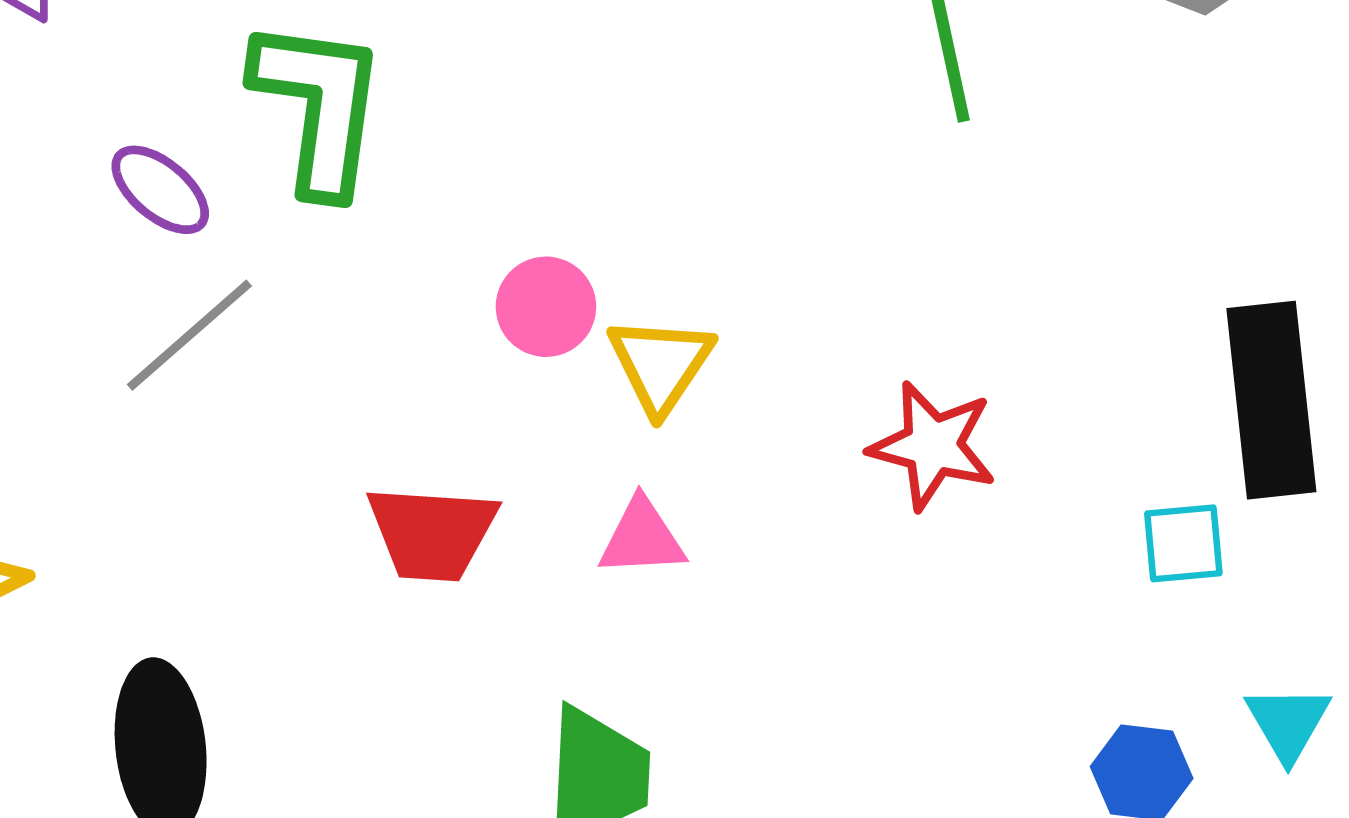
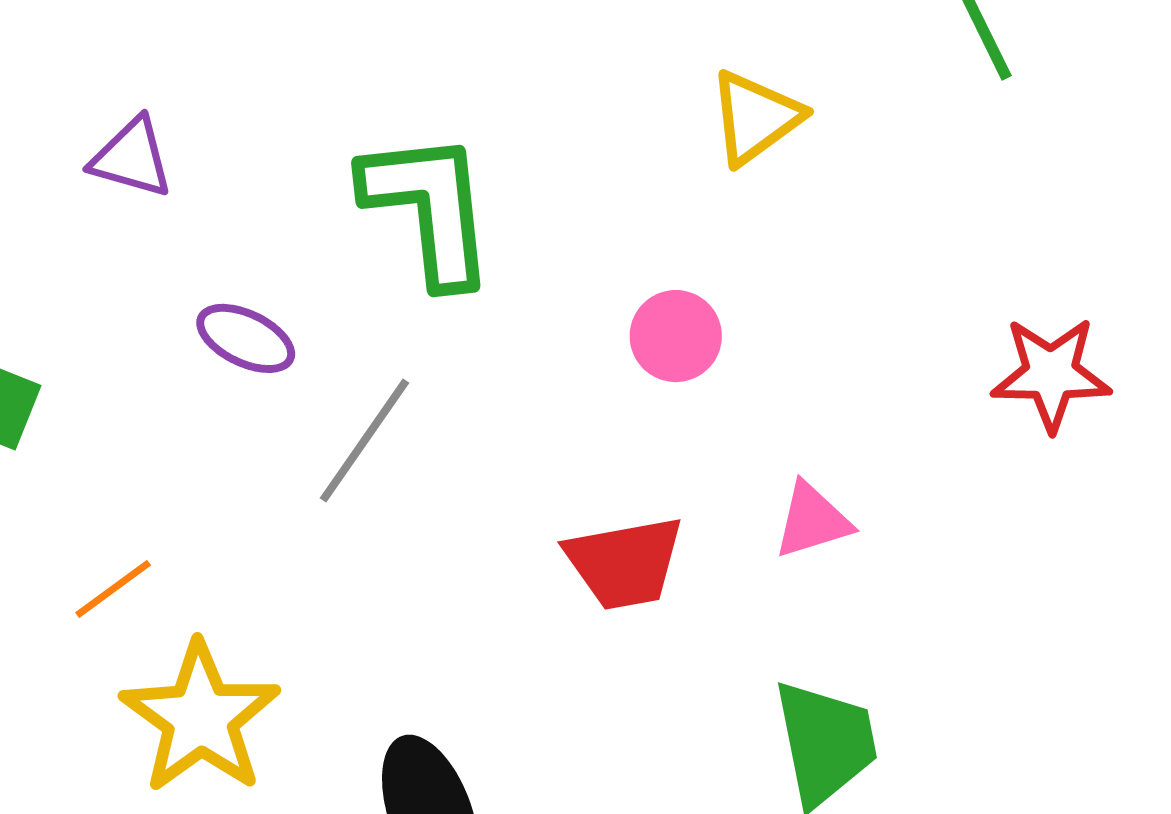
purple ellipse: (160, 190) -> (246, 338), moved
yellow triangle: (661, 364) -> (755, 117), moved, turned 34

